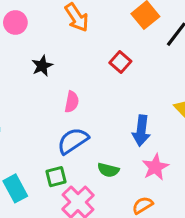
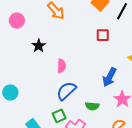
red square: (120, 62) -> (103, 35), moved, turned -32
blue arrow: (141, 131) -> (109, 77), turned 30

